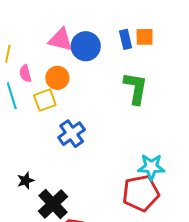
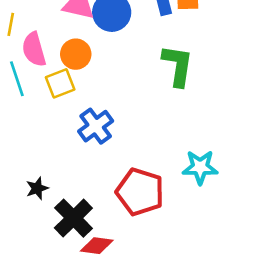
pink semicircle: (25, 73) -> (34, 49), size x1.5
red pentagon: (141, 193) -> (140, 192), moved, turned 30

